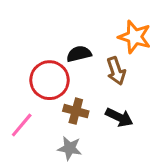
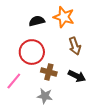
orange star: (135, 37) -> (64, 17), moved
black semicircle: (79, 54) -> (37, 21), moved

